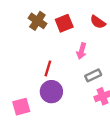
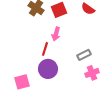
pink arrow: (82, 51) -> (56, 34), moved

